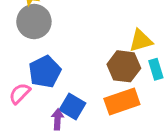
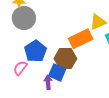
brown hexagon: (124, 66) -> (65, 59), moved
orange rectangle: (122, 102) -> (81, 39), moved

